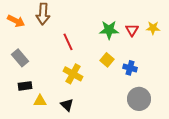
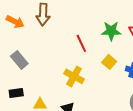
red line: (68, 42) -> (81, 43), moved
black rectangle: (25, 86) -> (16, 93), moved

